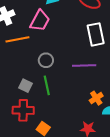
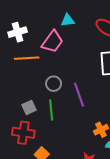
purple line: (84, 66) -> (79, 95), moved, turned 65
gray square: (26, 86) -> (29, 107), turned 32

